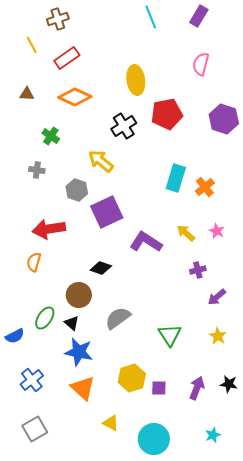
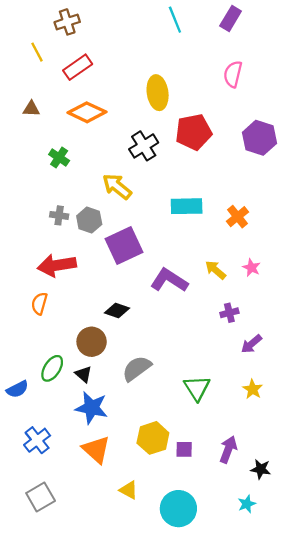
gray cross: (37, 170) -> (59, 215), moved
cyan rectangle: (176, 178) -> (187, 206), moved, turned 72
black star: (229, 384) -> (261, 469), moved

